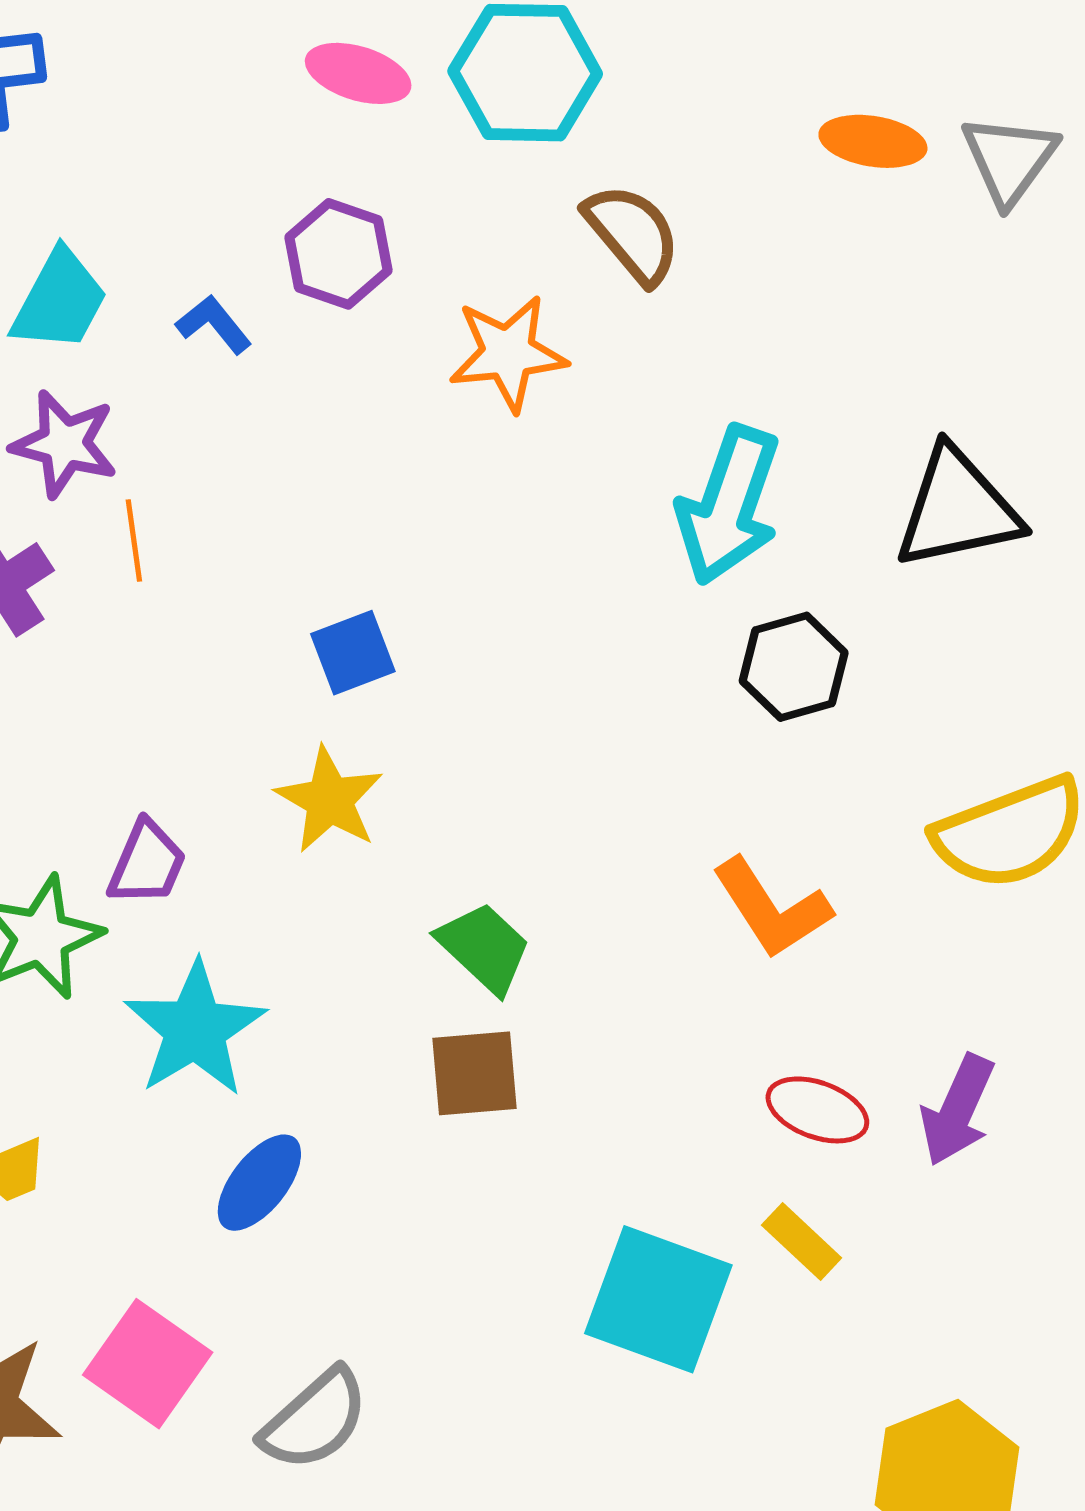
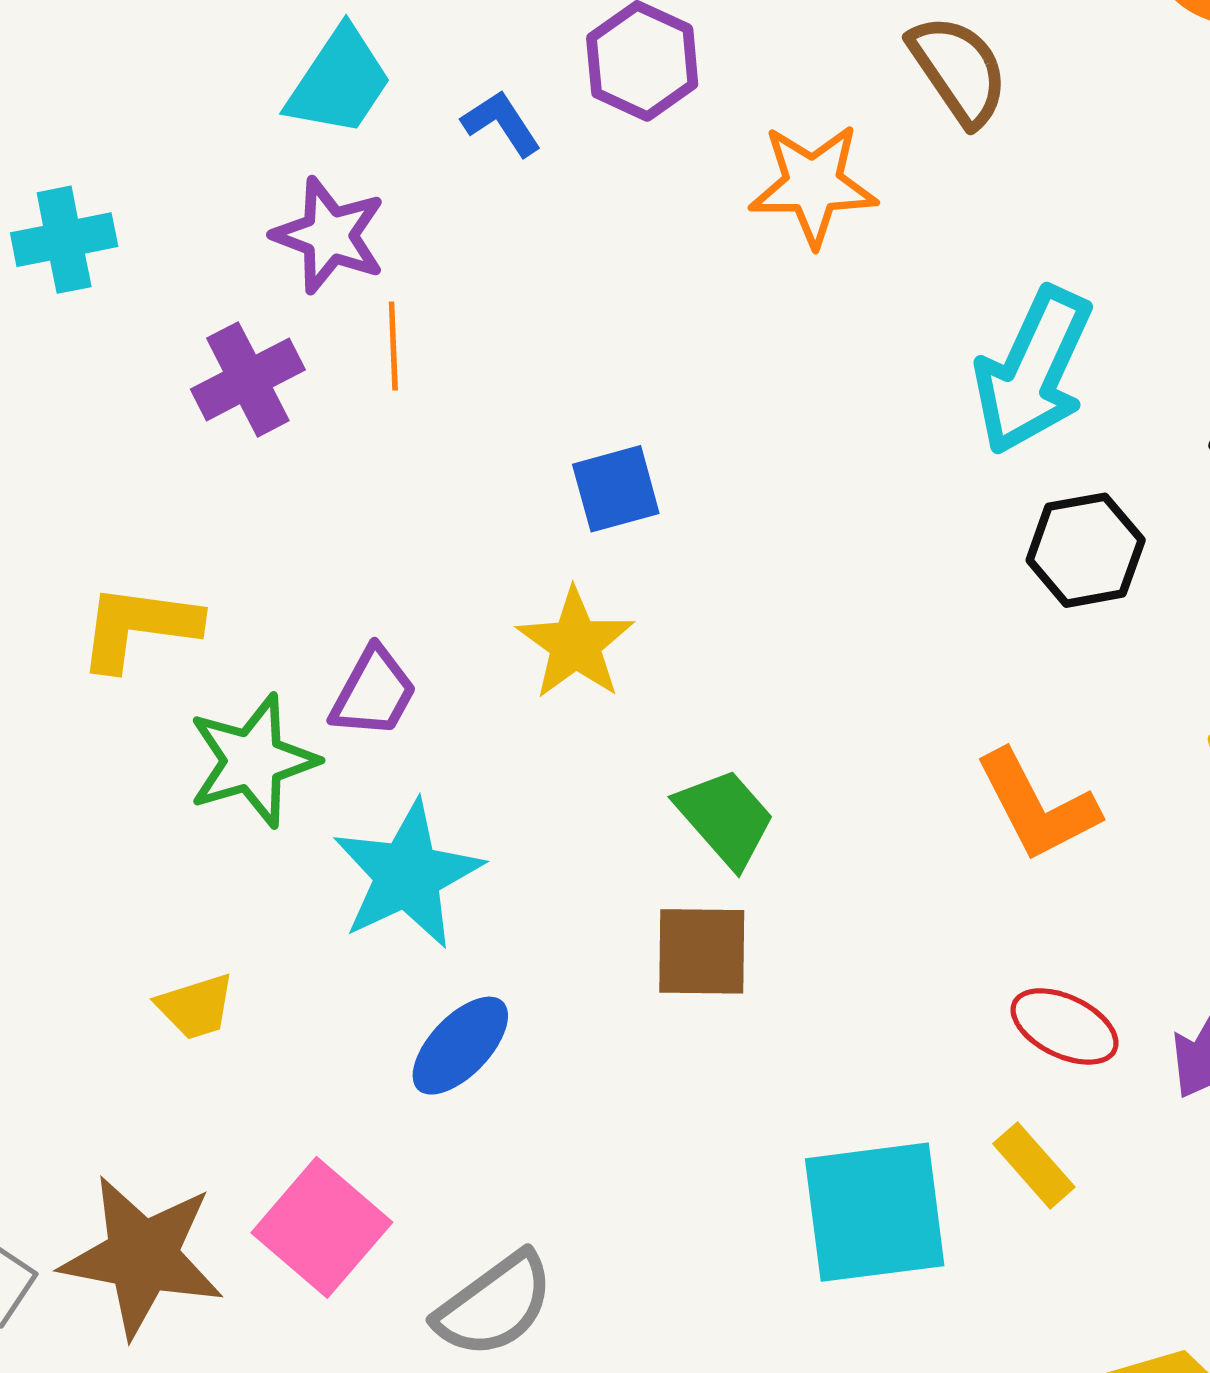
cyan square: (658, 1299) -> (875, 1212), turned -33

